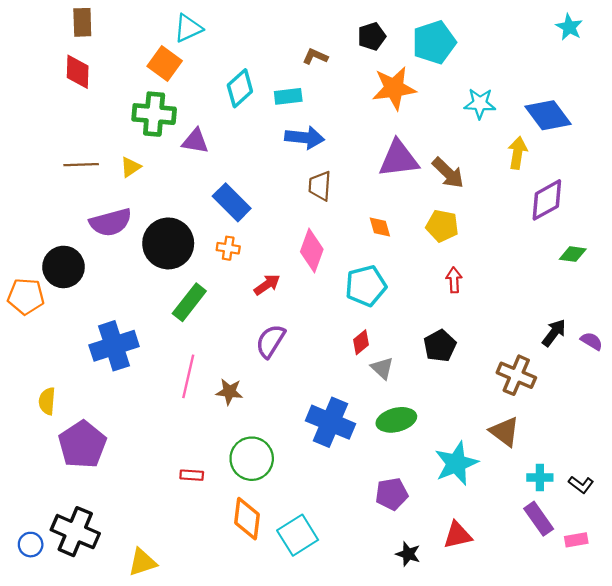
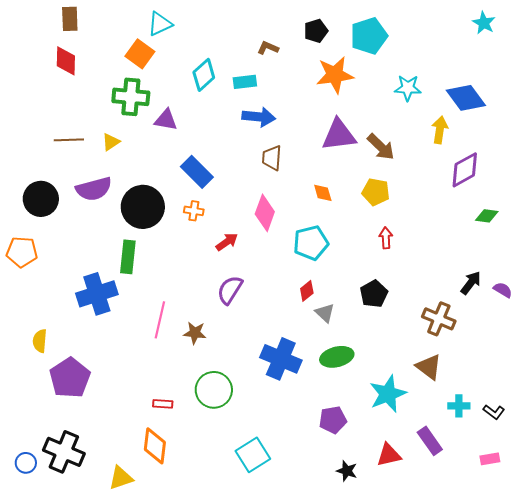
black circle: (64, 267) -> (41, 199), moved
green rectangle: (189, 302) -> (128, 257), moved, turned -32
orange diamond: (247, 519) -> (155, 446), moved
purple rectangle: (539, 519) -> (430, 441), moved

